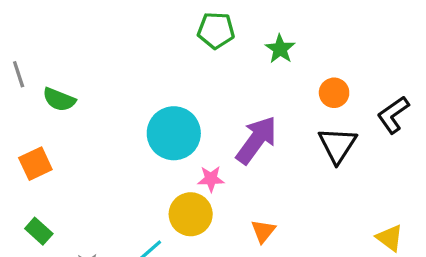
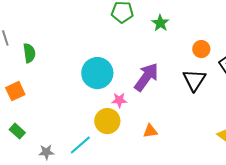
orange circle: (334, 93) -> (201, 49), moved
green semicircle: (59, 100) -> (29, 53), turned -120
orange triangle: (263, 231) -> (150, 131), turned 42

